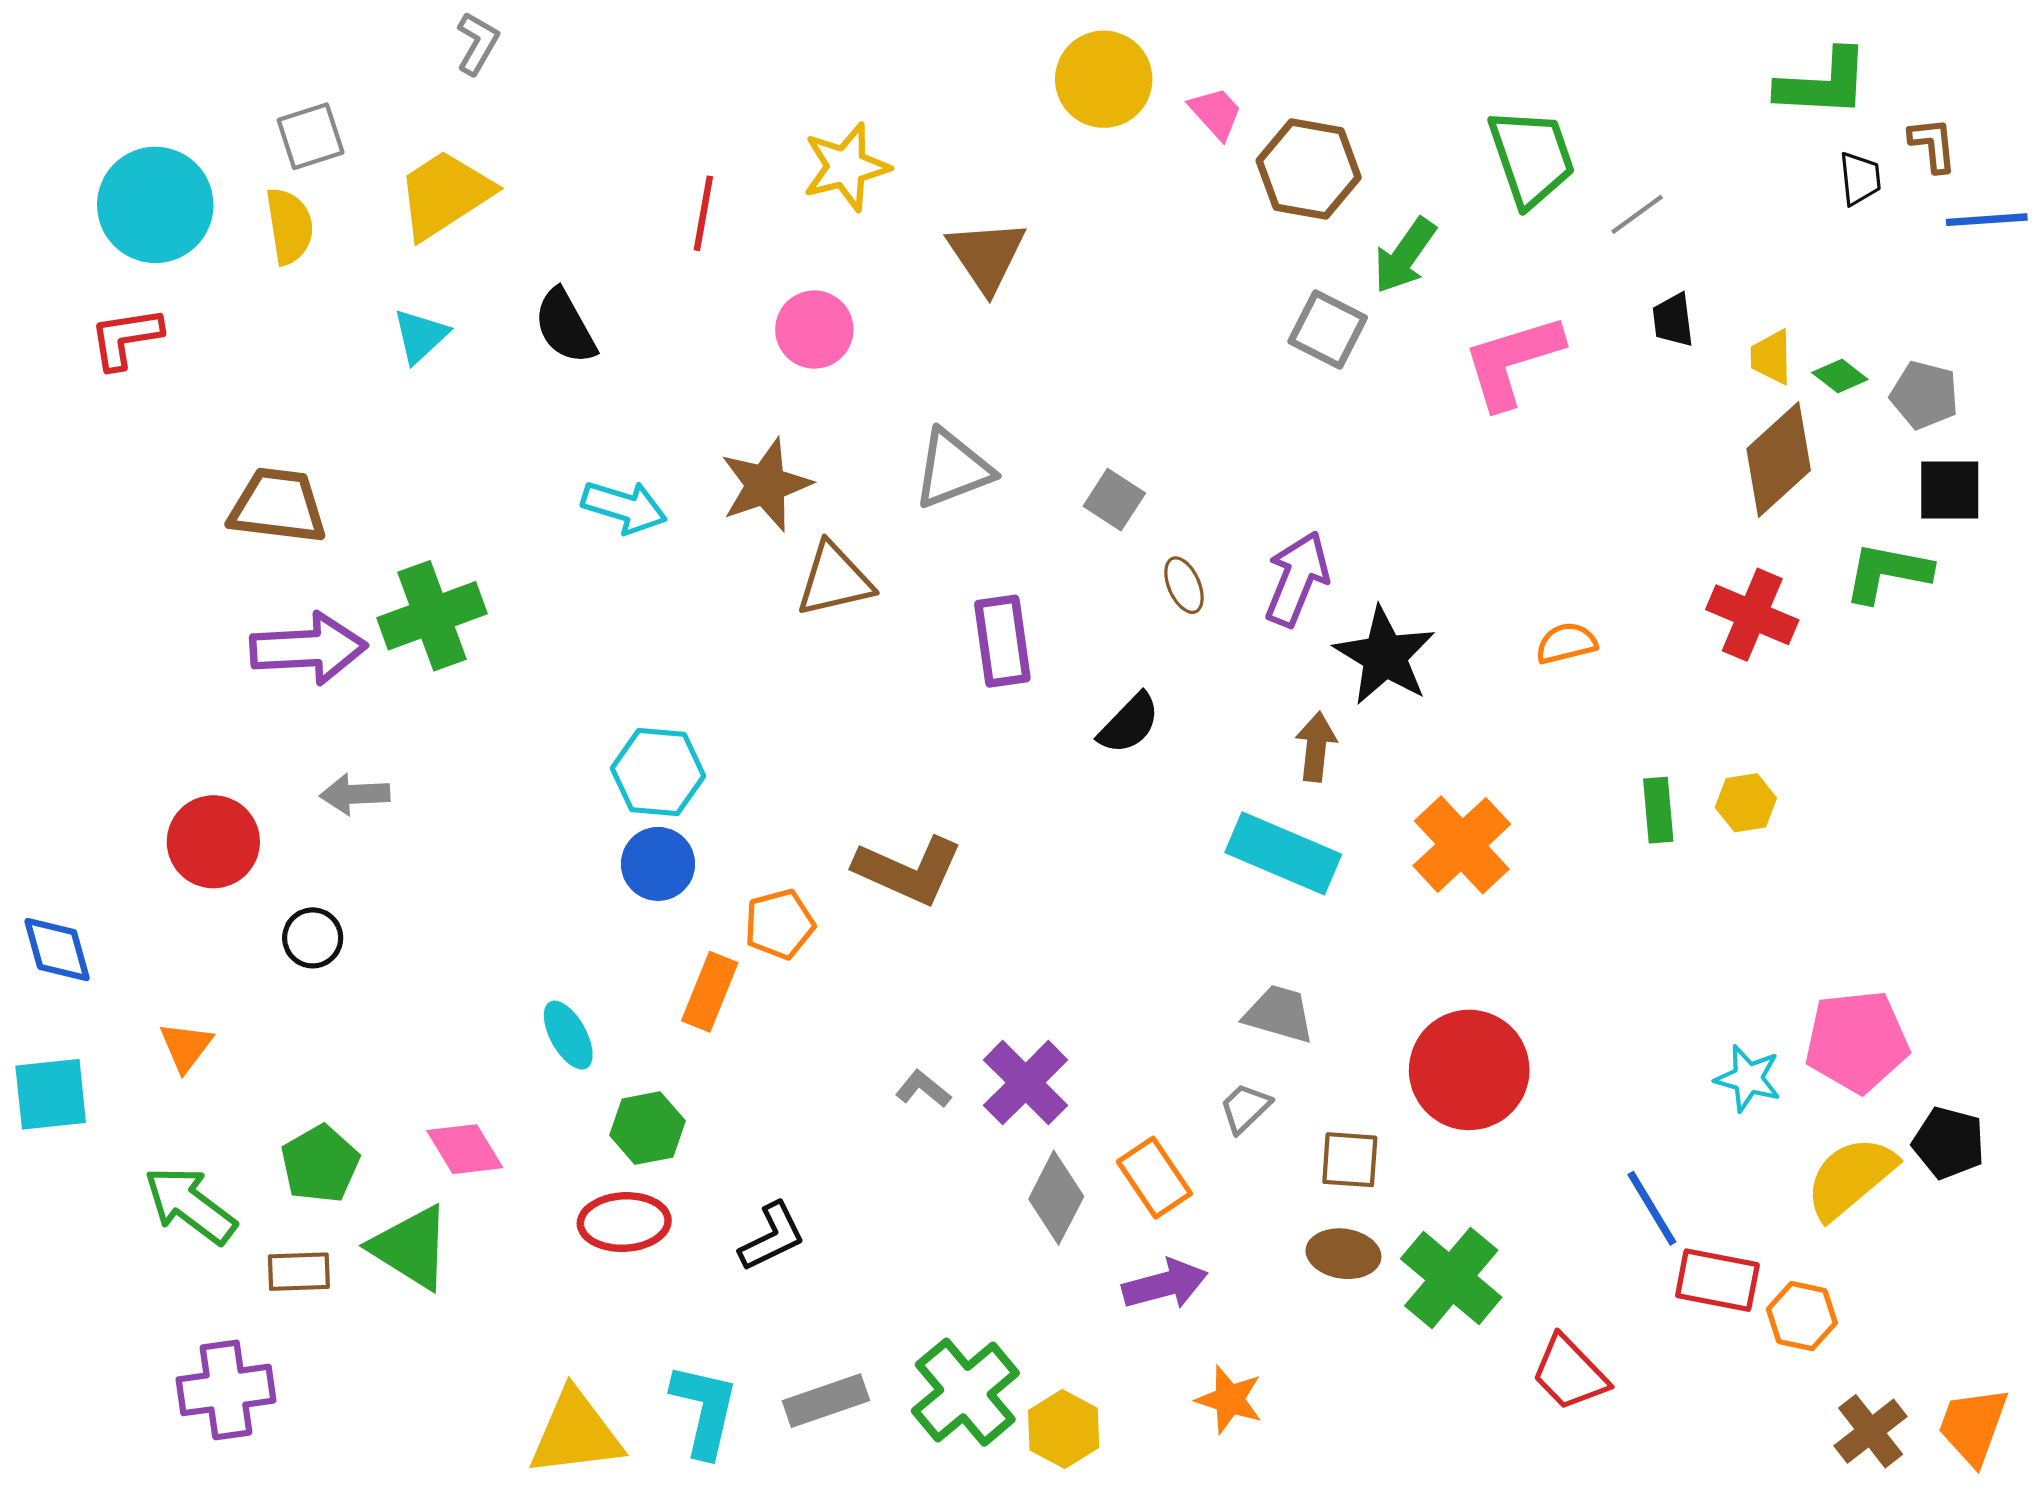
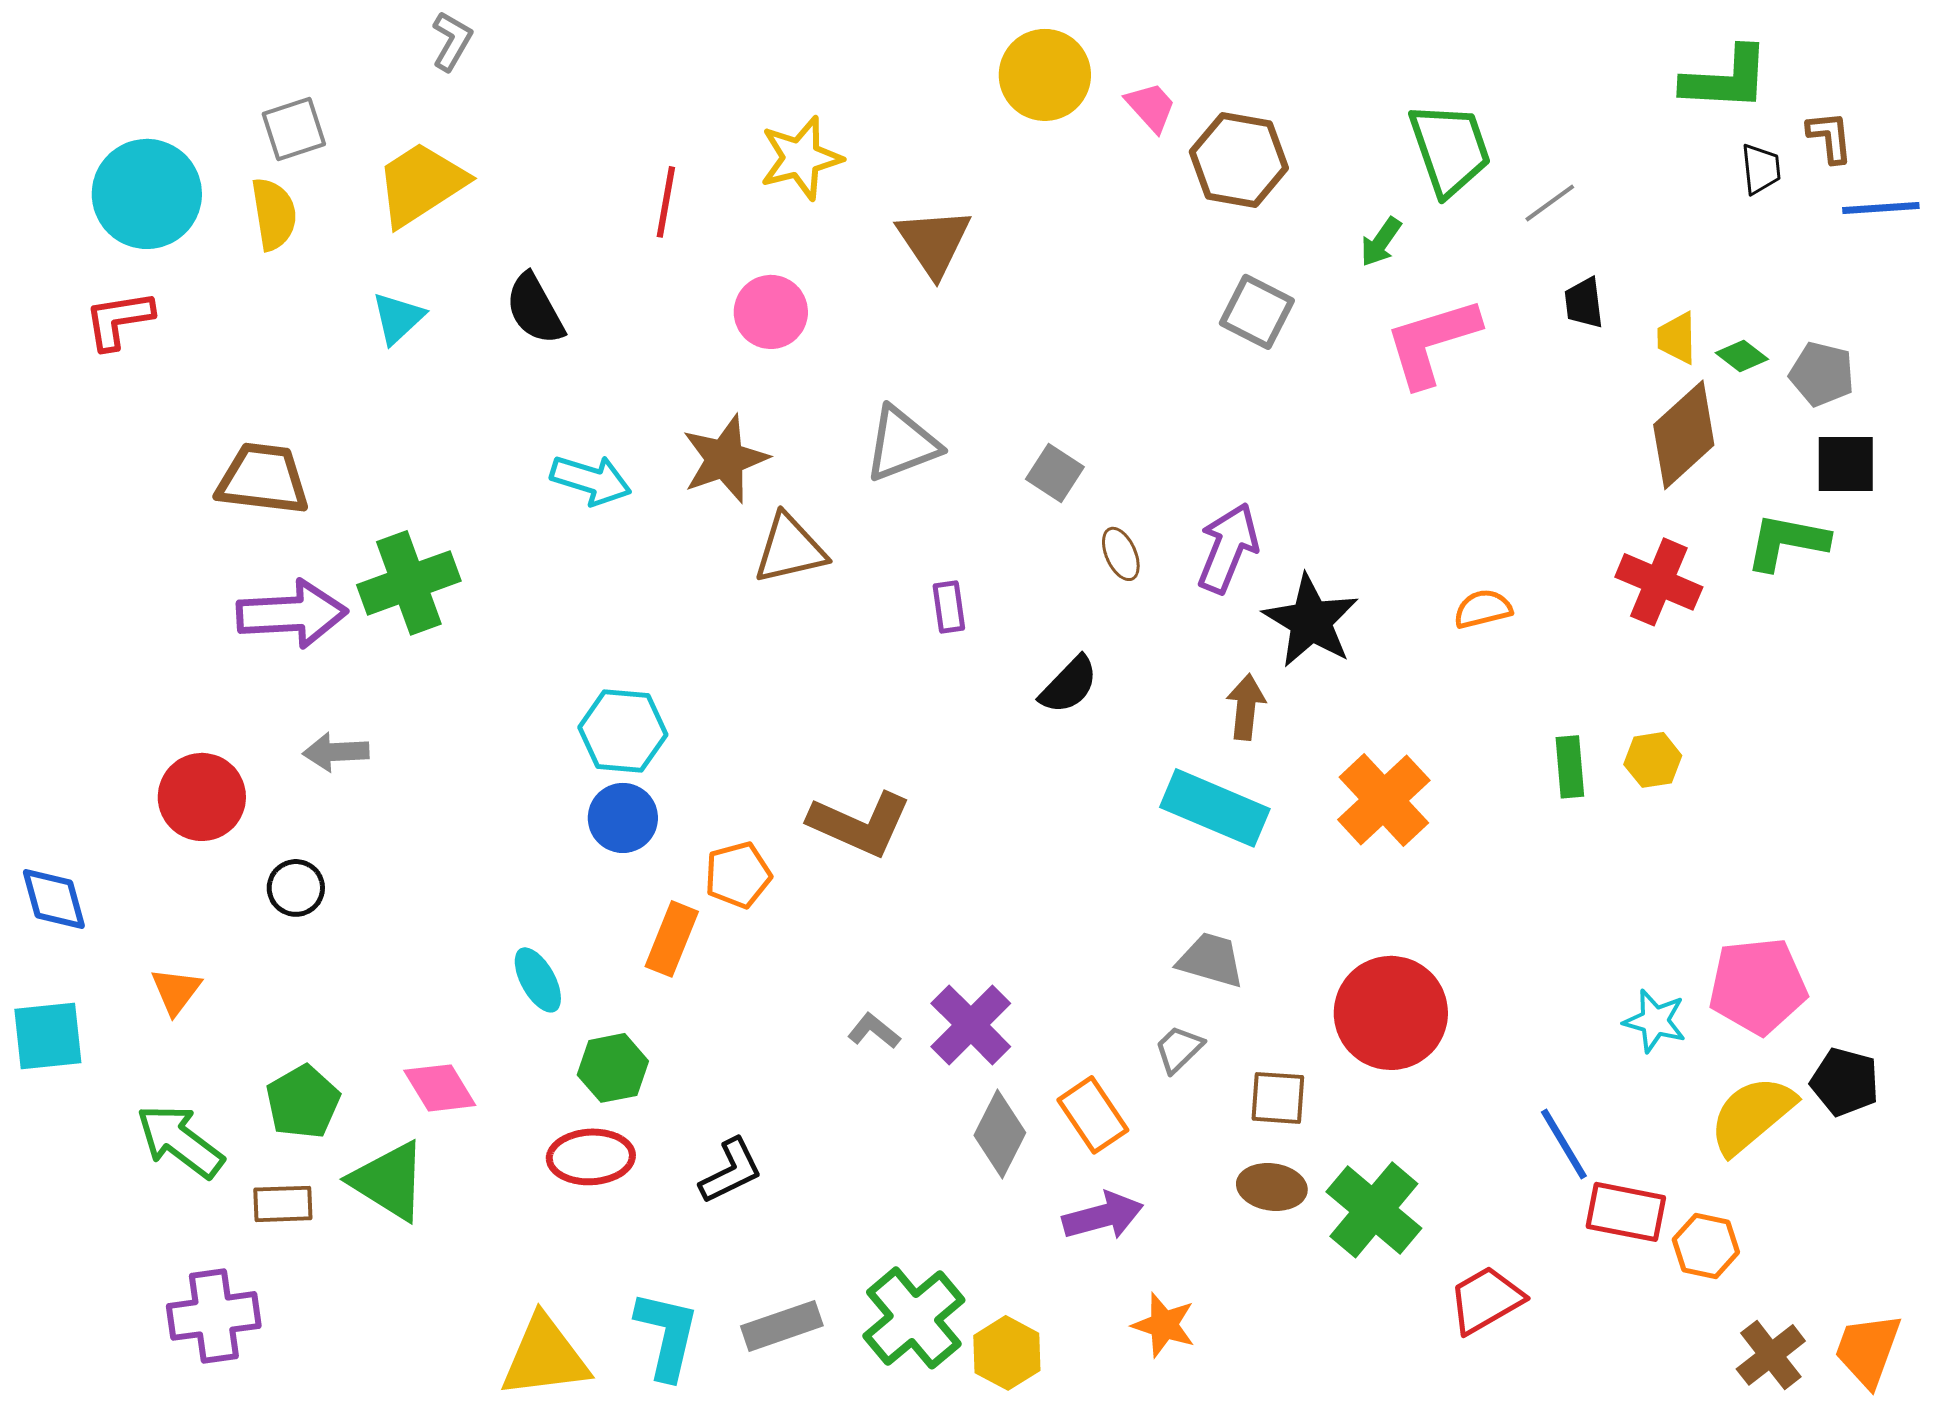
green arrow: (1405, 256) -> (1381, 242), moved, size x0.7
purple rectangle: (1002, 641) -> (949, 607), size x0.6
red trapezoid: (1570, 1373) -> (1486, 1300), turned 104

